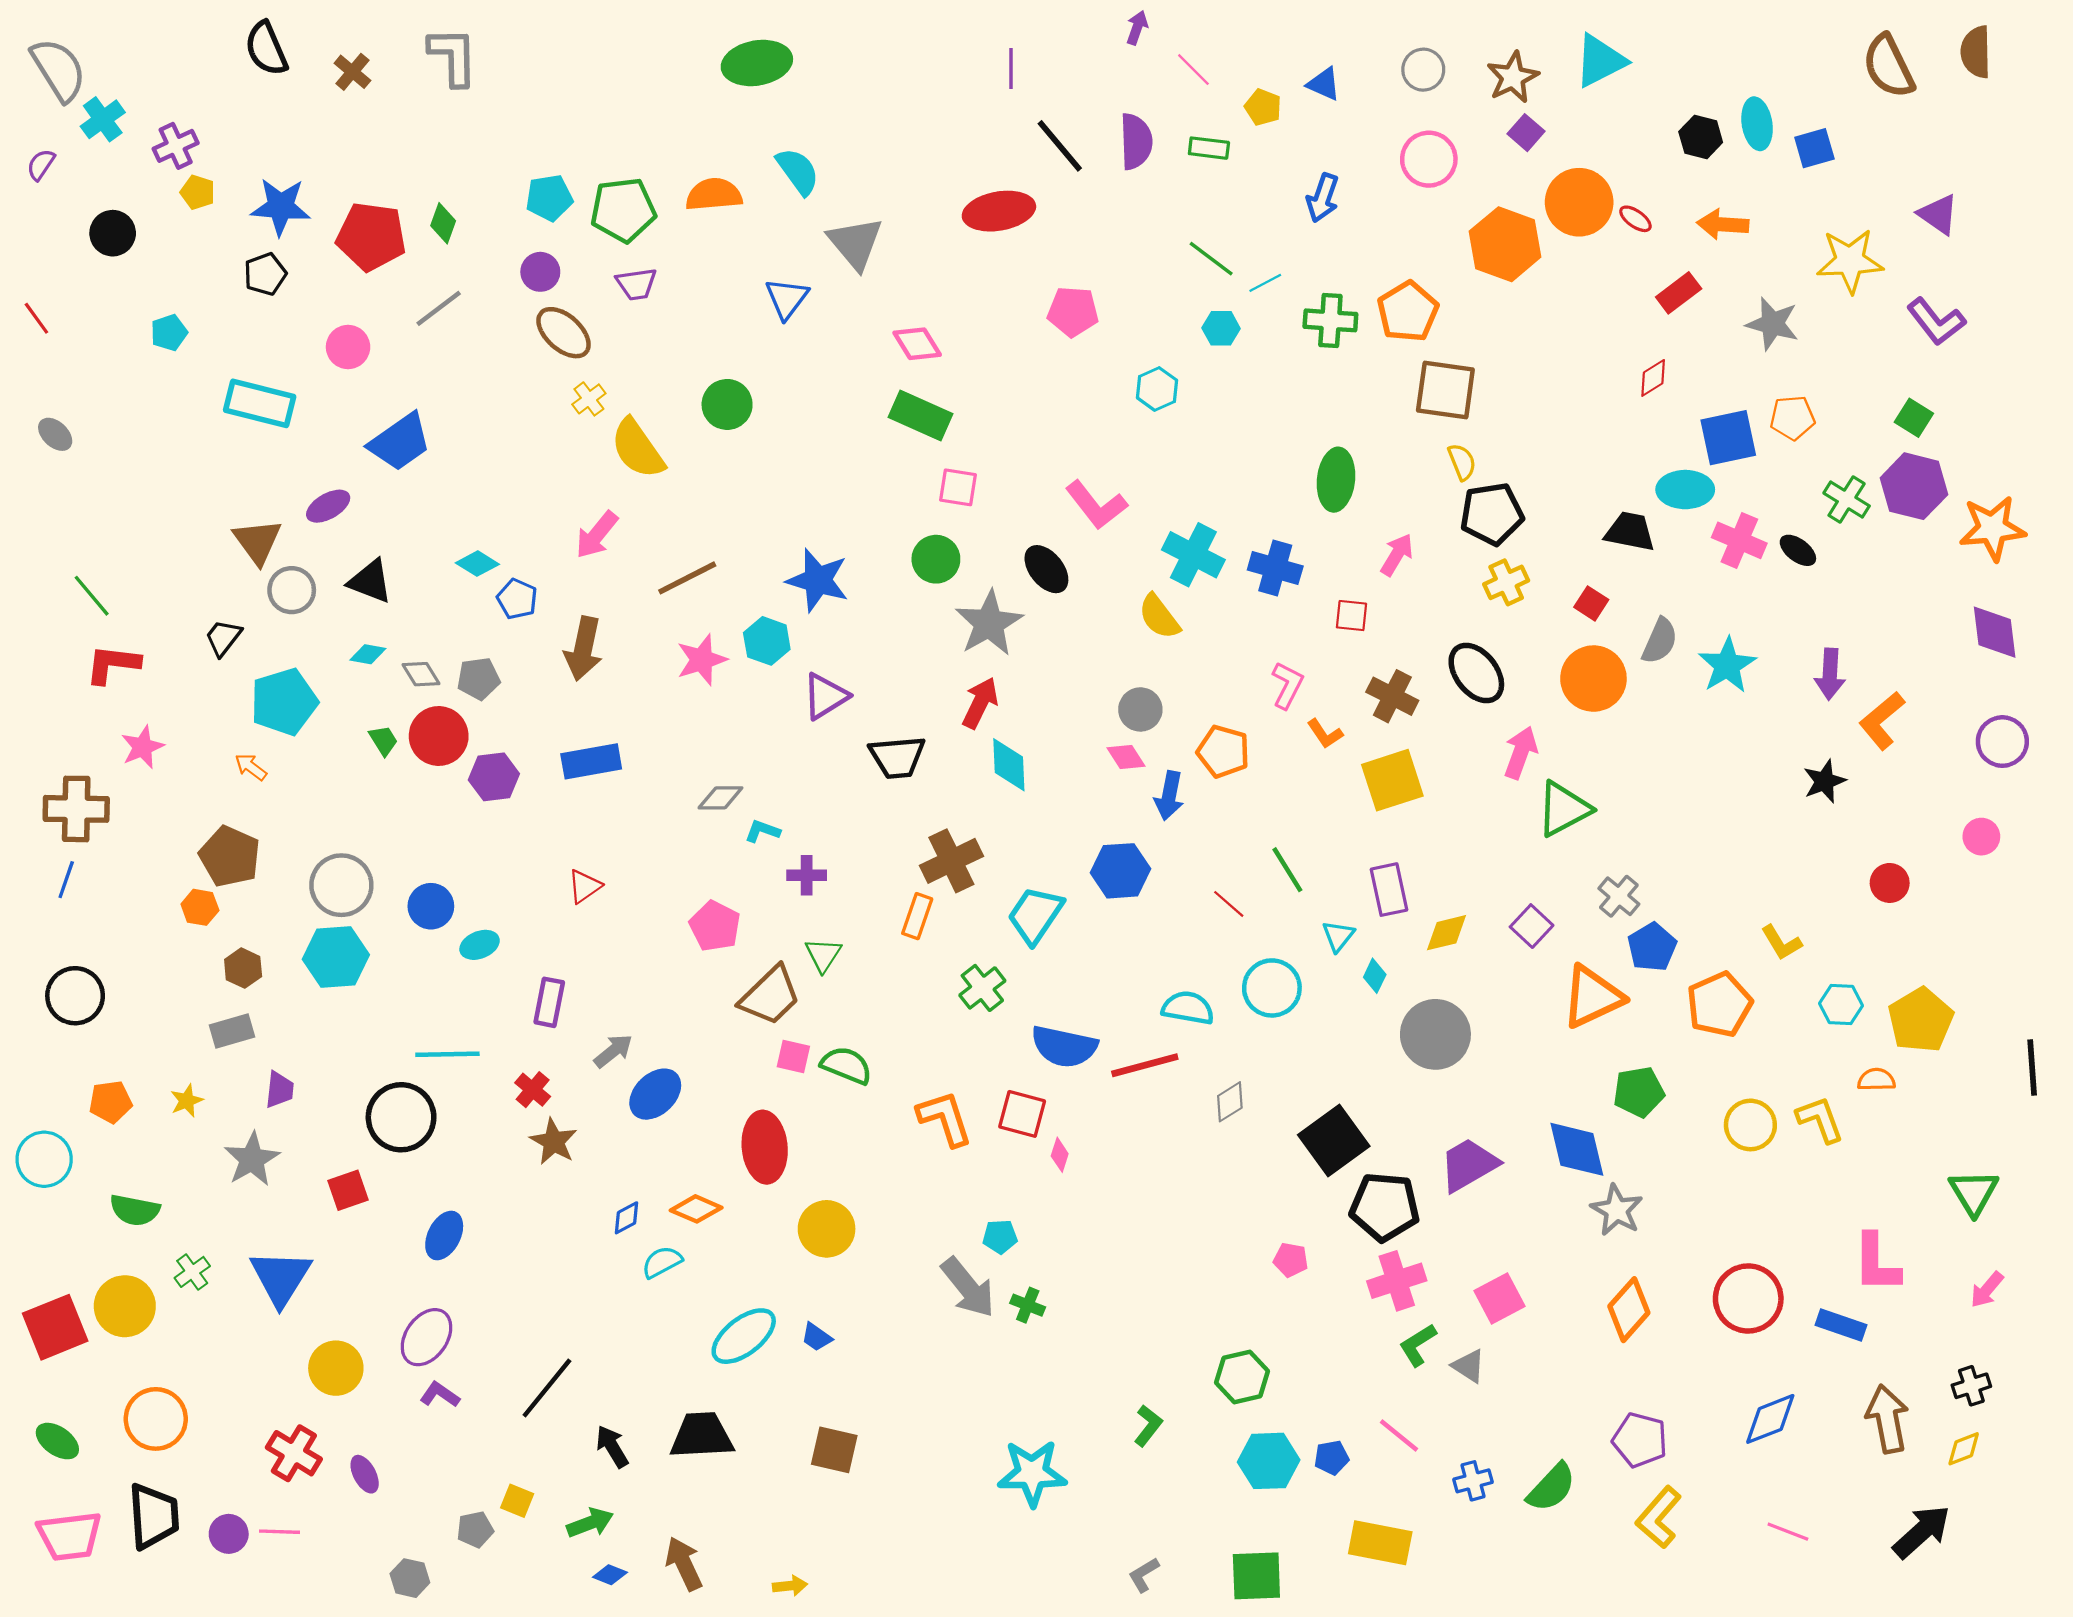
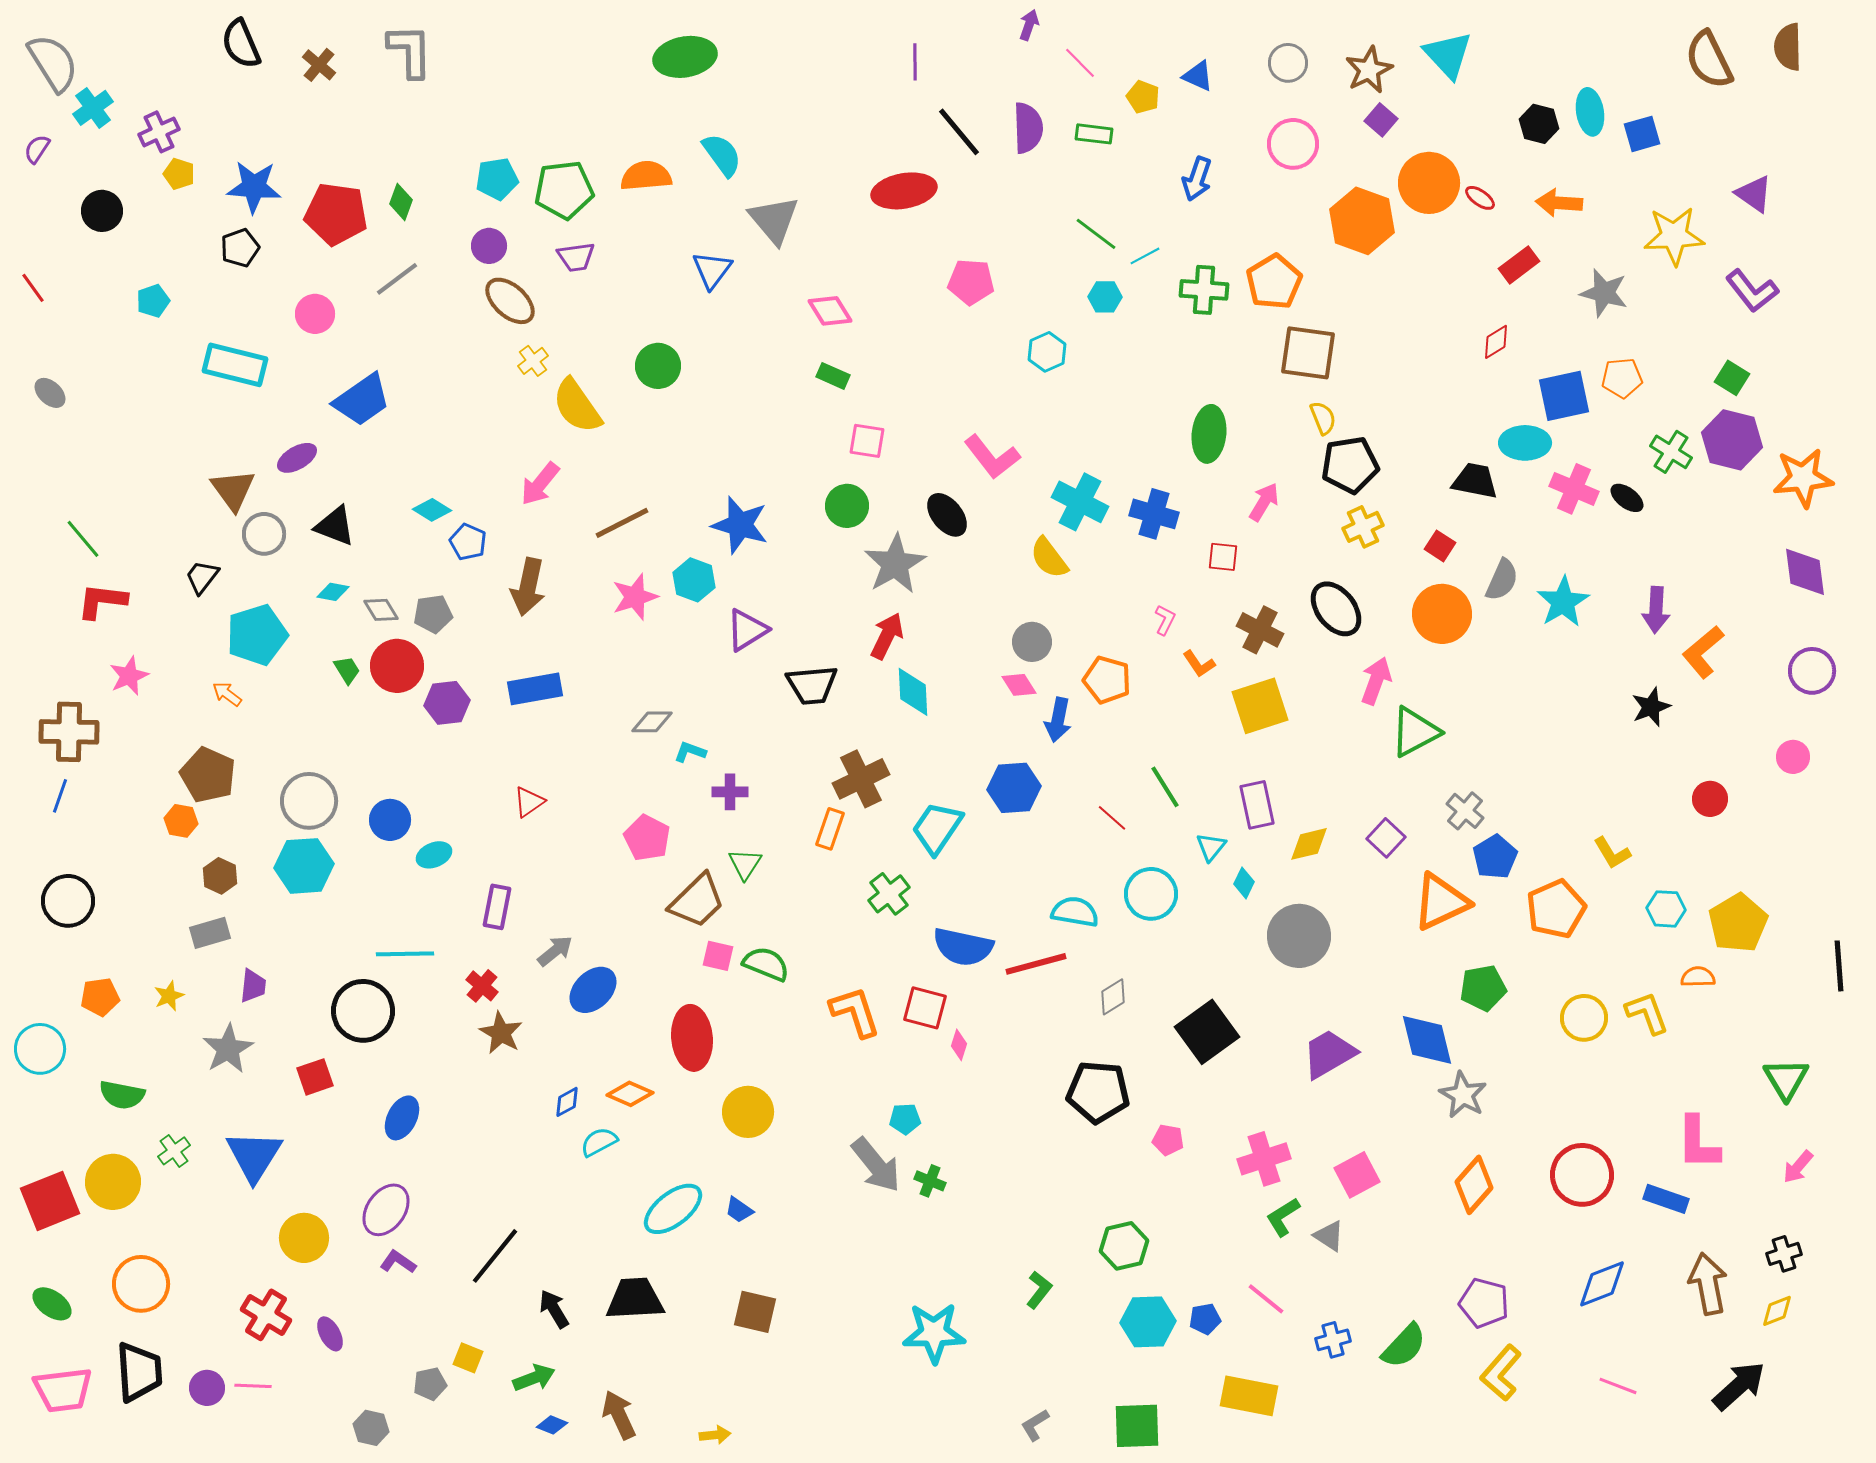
cyan triangle: (1600, 61) -> (1448, 55), turned -46
green rectangle: (920, 416) -> (833, 376), size x0.6
pink L-shape: (1287, 685) -> (1165, 620), size x0.7
black pentagon: (1385, 1207) -> (1098, 1092), moved

